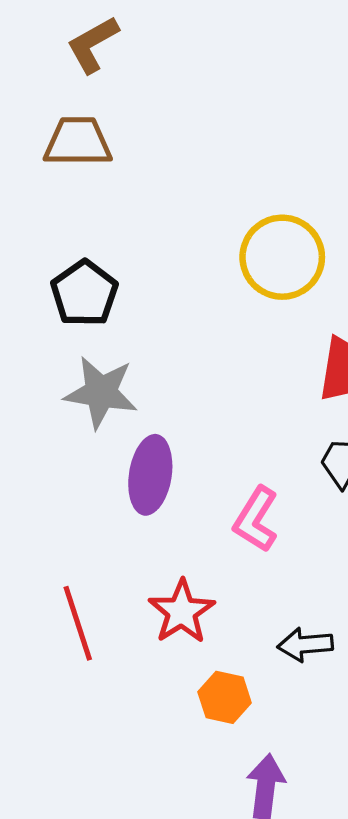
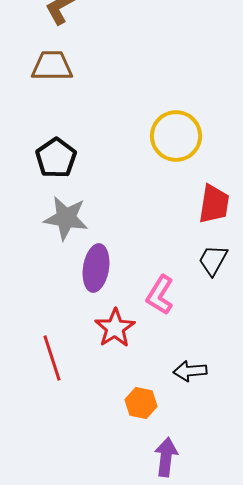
red star: (182, 612) -> (115, 328), moved

